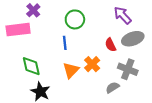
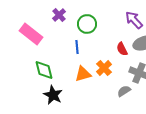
purple cross: (33, 10) -> (59, 15), moved
pink rectangle: (18, 30) -> (31, 34), turned 45
orange triangle: (71, 70) -> (83, 74), turned 30

